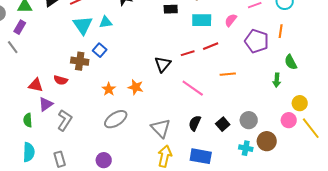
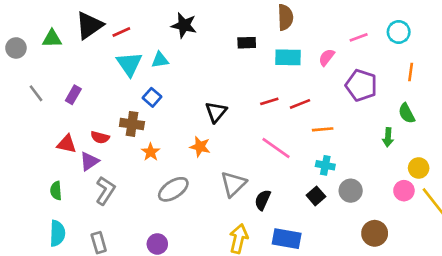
purple rectangle: (20, 27) -> (73, 95), moved
orange line: (281, 31) -> (411, 72), moved
red line: (211, 46) -> (300, 104), moved
brown cross: (80, 61) -> (132, 124), moved
black triangle: (163, 64) -> (216, 112), moved
orange star: (109, 89) -> (151, 152), moved
purple triangle: (46, 104) -> (89, 161), moved
black semicircle: (195, 123) -> (263, 200), moved
gray triangle: (161, 128) -> (233, 184), moved, turned 30
brown circle: (267, 141) -> (375, 233), moved
cyan cross: (246, 148) -> (325, 165), moved

